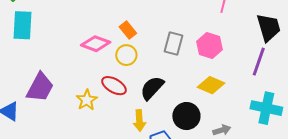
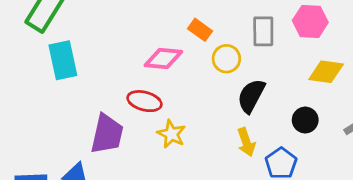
yellow circle: (126, 55) -> (226, 59), moved
red ellipse: (114, 86) -> (144, 101), moved
black circle: (186, 116) -> (305, 120), size x0.7

